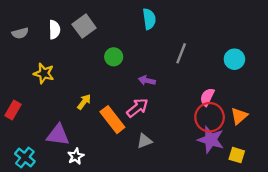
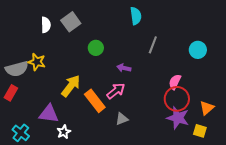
cyan semicircle: (149, 19) -> (136, 16), moved
gray semicircle: (20, 33) -> (17, 69), moved, size x1.6
yellow arrow: (84, 102) -> (71, 86), size x1.6
orange triangle: (239, 116) -> (207, 108), moved

